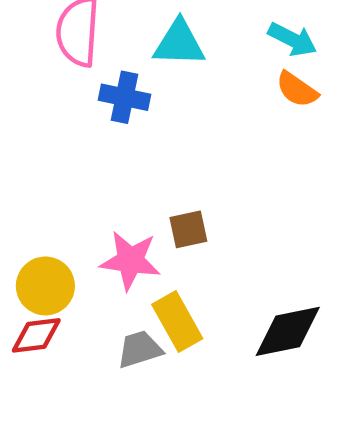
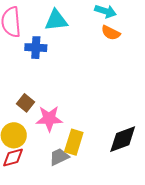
brown square: (188, 229) -> (25, 103), moved, turned -30
yellow rectangle: (177, 322) -> (74, 142), turned 55

